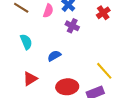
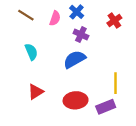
blue semicircle: (54, 56) -> (74, 59), moved, size x1.5
yellow line: (104, 71) -> (115, 83), turned 42

